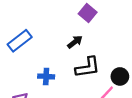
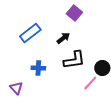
blue rectangle: (20, 41) -> (30, 33), moved

